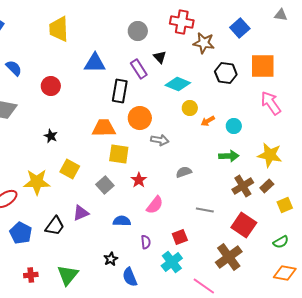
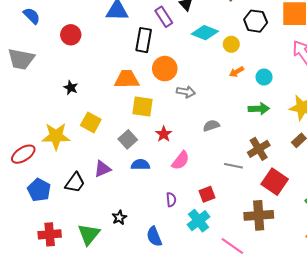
yellow circle: (190, 108) -> (231, 44), moved
brown cross: (243, 186) -> (259, 149), moved
blue semicircle: (122, 221) -> (140, 165), moved
brown cross: (229, 257) -> (259, 215), turned 32
black star: (111, 259) -> (119, 217), moved
red cross: (31, 275) -> (50, 234), size x1.5

